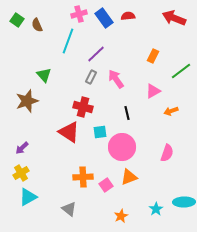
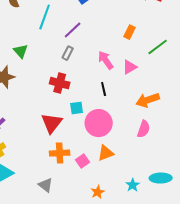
pink arrow: (116, 79) -> (106, 60), moved
orange arrow: (171, 111) -> (148, 100), moved, size x1.6
red triangle: (69, 132) -> (52, 123), moved, turned 35

